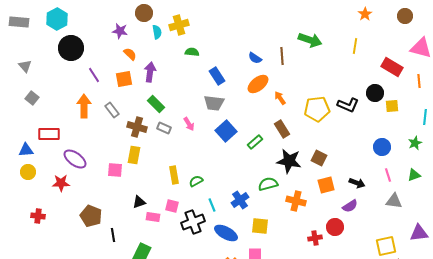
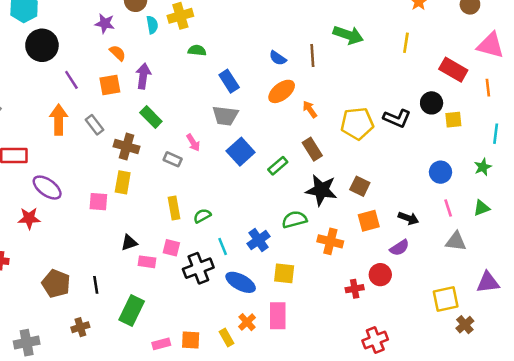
gray rectangle: (164, 128) -> (173, 159), moved
brown pentagon: (91, 216) -> (56, 284), moved

